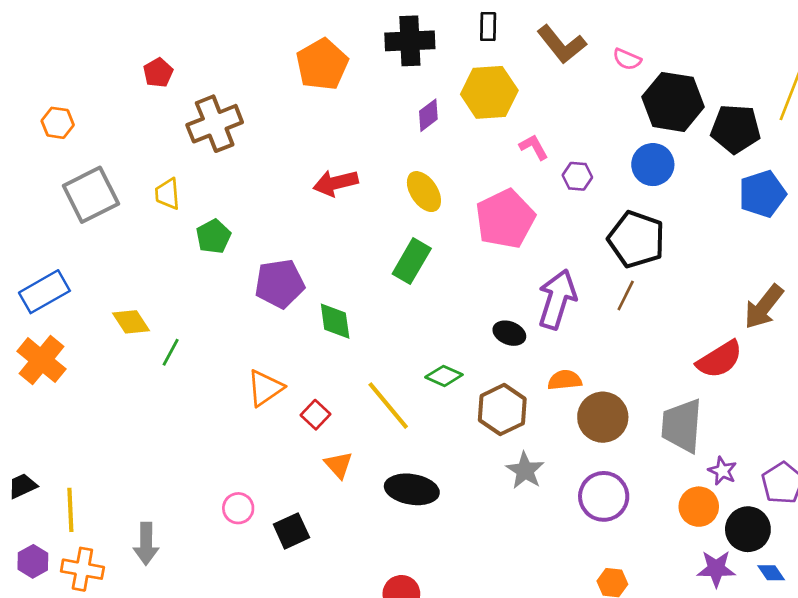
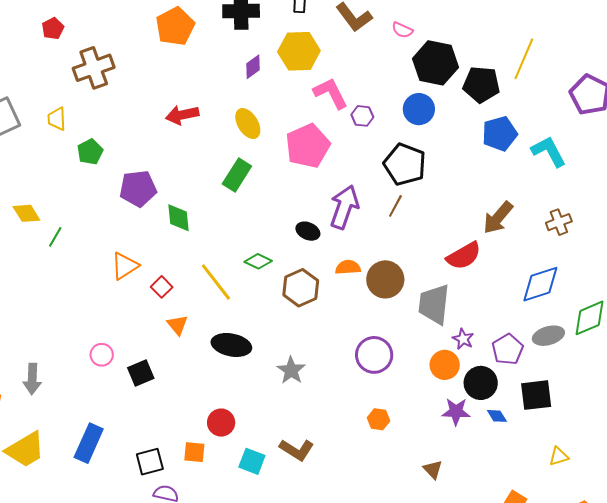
pink L-shape: (534, 147) -> (331, 93), size x1.6
brown circle: (603, 417) -> (385, 279), moved
gray star: (525, 470) -> (291, 370), moved

